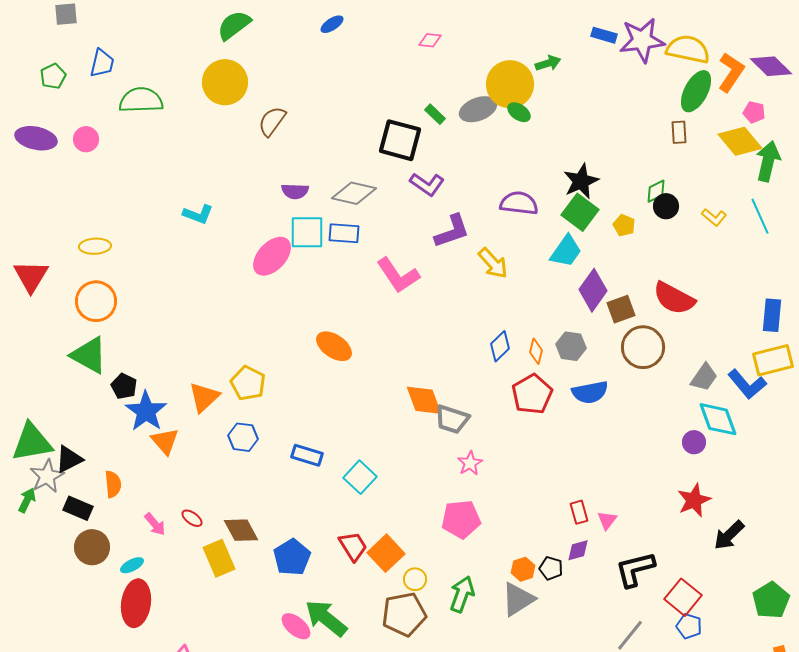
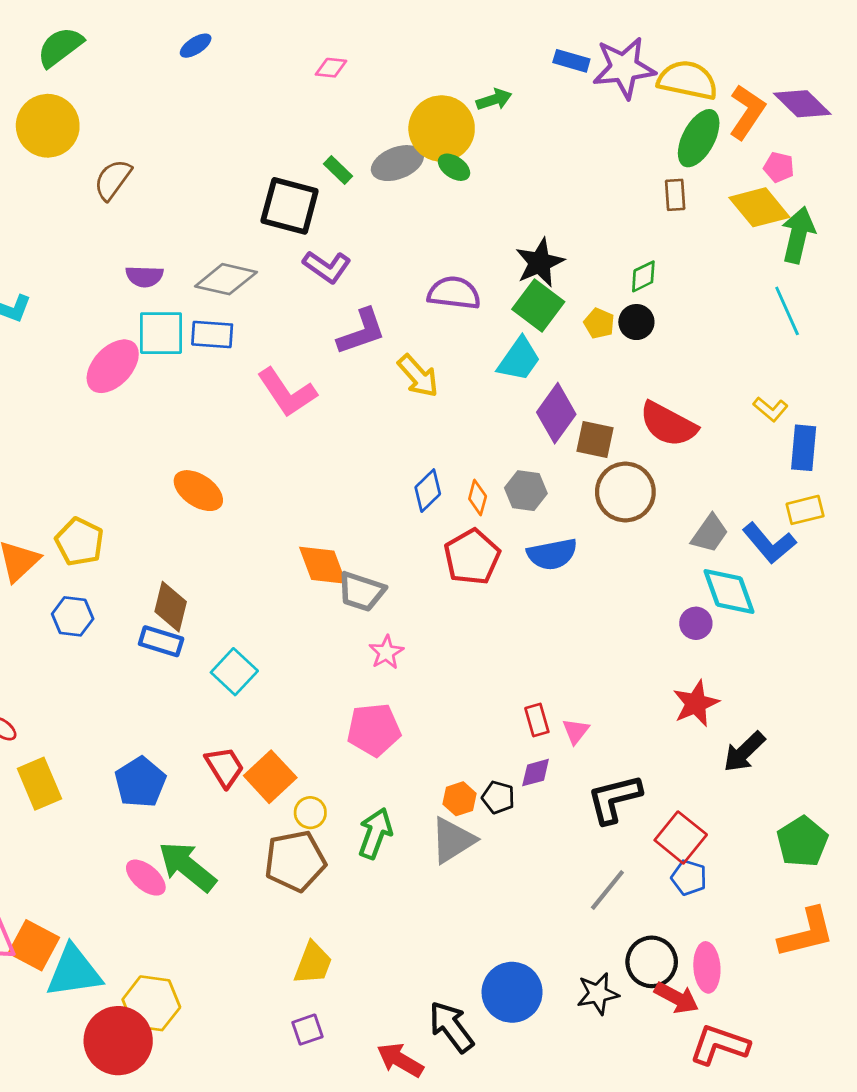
black circle: (666, 206) -> (636, 322), moved
yellow L-shape: (714, 217) -> (770, 409), moved
brown square: (621, 309) -> (595, 439), turned 32
yellow rectangle: (773, 360) -> (805, 510), size x0.7
brown diamond: (241, 530) -> (171, 607), moved, turned 42

